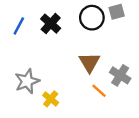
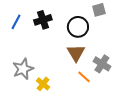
black circle: (92, 18) -> (78, 27), moved
black cross: (51, 24) -> (43, 20), turned 30

